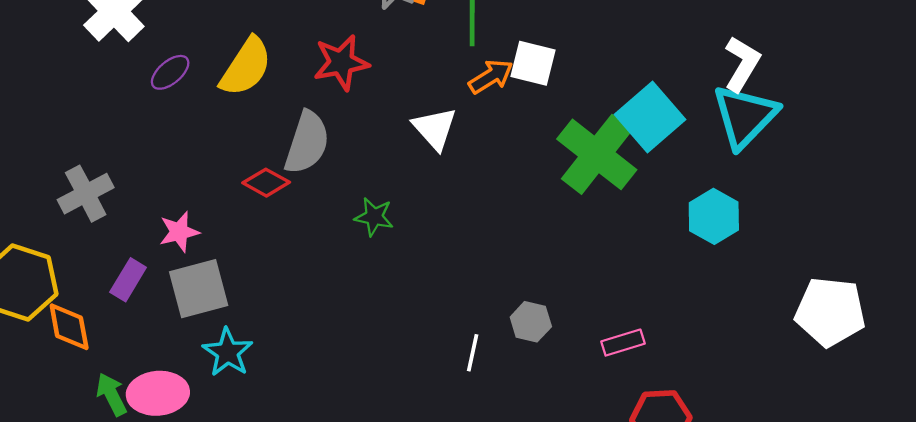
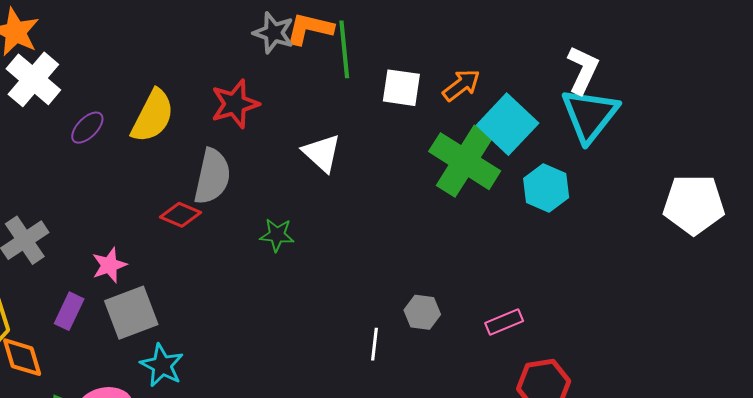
orange arrow: (491, 76) -> (461, 85), moved
cyan hexagon: (714, 216) -> (546, 188), moved
white pentagon: (830, 312) -> (694, 204), moved

